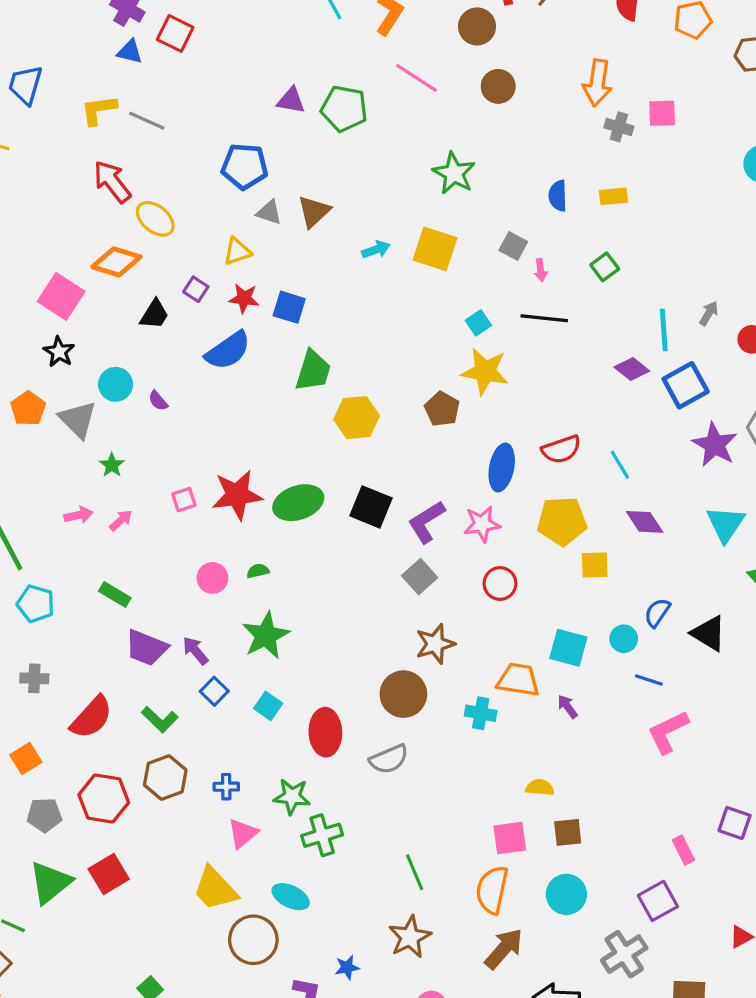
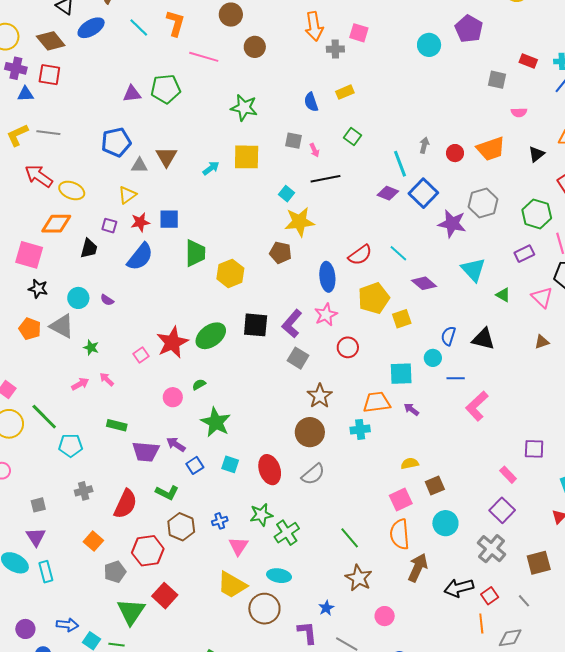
pink square: (662, 113) -> (359, 33), turned 36
pink arrow: (121, 520) -> (107, 379), turned -77
blue square: (214, 691) -> (195, 465), turned 30

